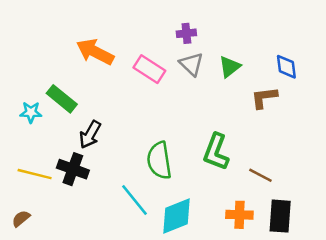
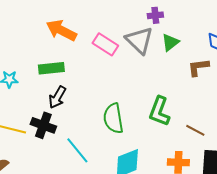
purple cross: (186, 33) -> (155, 15), moved
gray triangle: (191, 64) -> (139, 40), size x1.4
green rectangle: (62, 99) -> (51, 68), moved, turned -45
cyan line: (135, 200) -> (77, 150), moved

